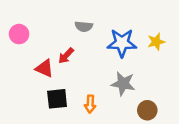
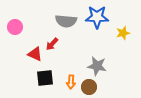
gray semicircle: (84, 26) -> (66, 21), size x1.5
blue star: (122, 43) -> (97, 17), moved
brown circle: (147, 110) -> (89, 87), moved

